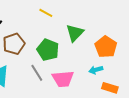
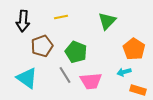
yellow line: (46, 13) -> (61, 17), moved, turned -40
green triangle: (75, 33) -> (107, 21), moved

